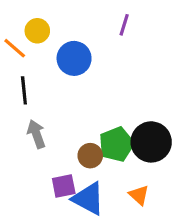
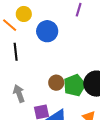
gray arrow: (36, 134) -> (19, 94), moved
brown circle: (90, 156) -> (56, 83), moved

